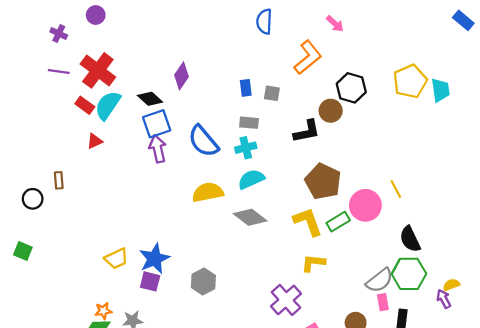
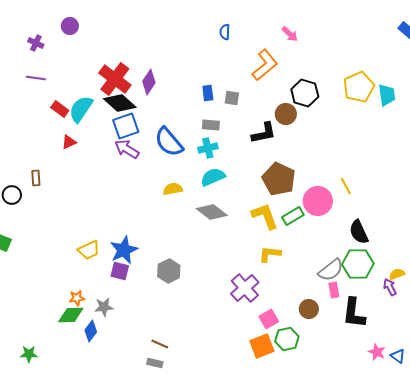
blue semicircle: (264, 22) -> (225, 32), size x0.7
red cross: (98, 70) -> (115, 79), moved
black diamond: (150, 99) -> (120, 103), size x1.4
purple arrow: (158, 149) -> (127, 149), turned -45
yellow semicircle: (208, 192) -> (173, 189), size x0.7

